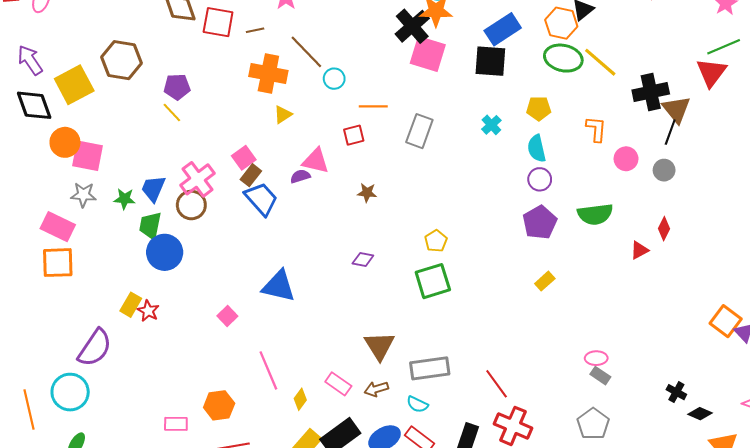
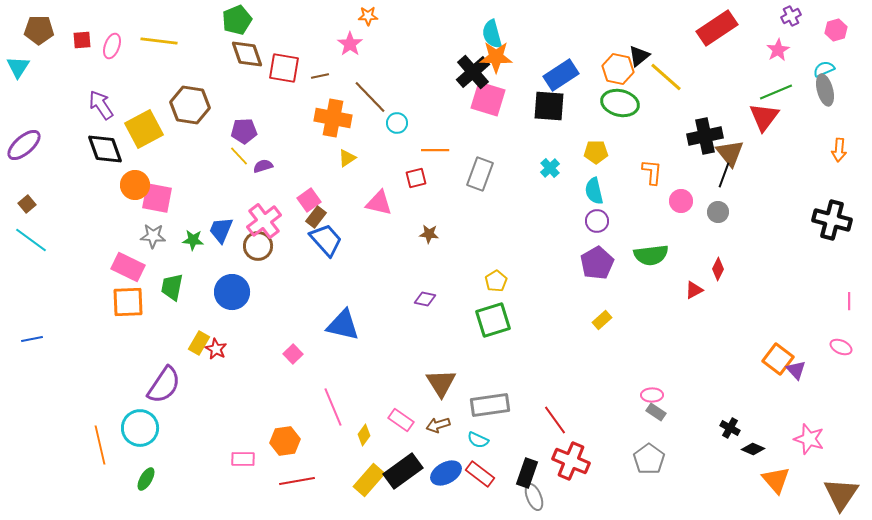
yellow line: (600, 62) -> (666, 77), moved
purple semicircle: (300, 176) -> (263, 166), moved
green trapezoid: (150, 226) -> (172, 287), moved

